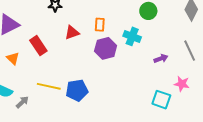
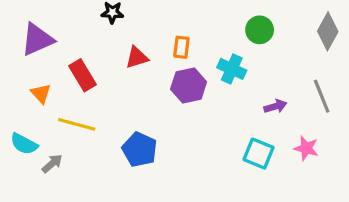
yellow line: (49, 86) -> (77, 124), moved
blue pentagon: (77, 90) -> (140, 149), turned 30
cyan square: (161, 100) -> (259, 154), moved

